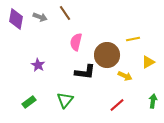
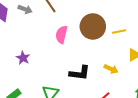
brown circle: (107, 55) -> (93, 26), moved
black L-shape: (85, 72) -> (80, 73), moved

